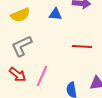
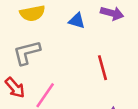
red line: (82, 47) -> (103, 68), turned 60

